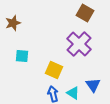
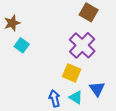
cyan square: (22, 56) -> (22, 45), moved, turned 32
yellow square: (54, 70) -> (72, 73), moved

